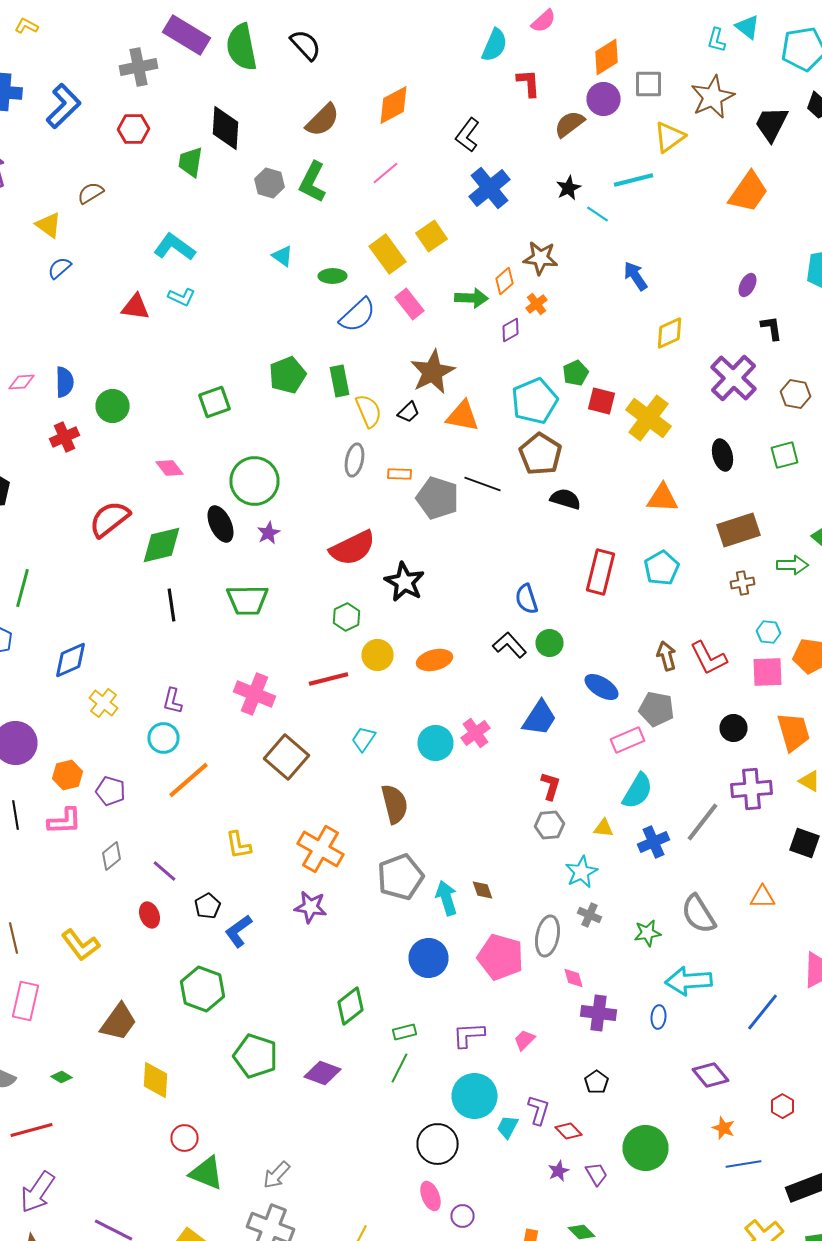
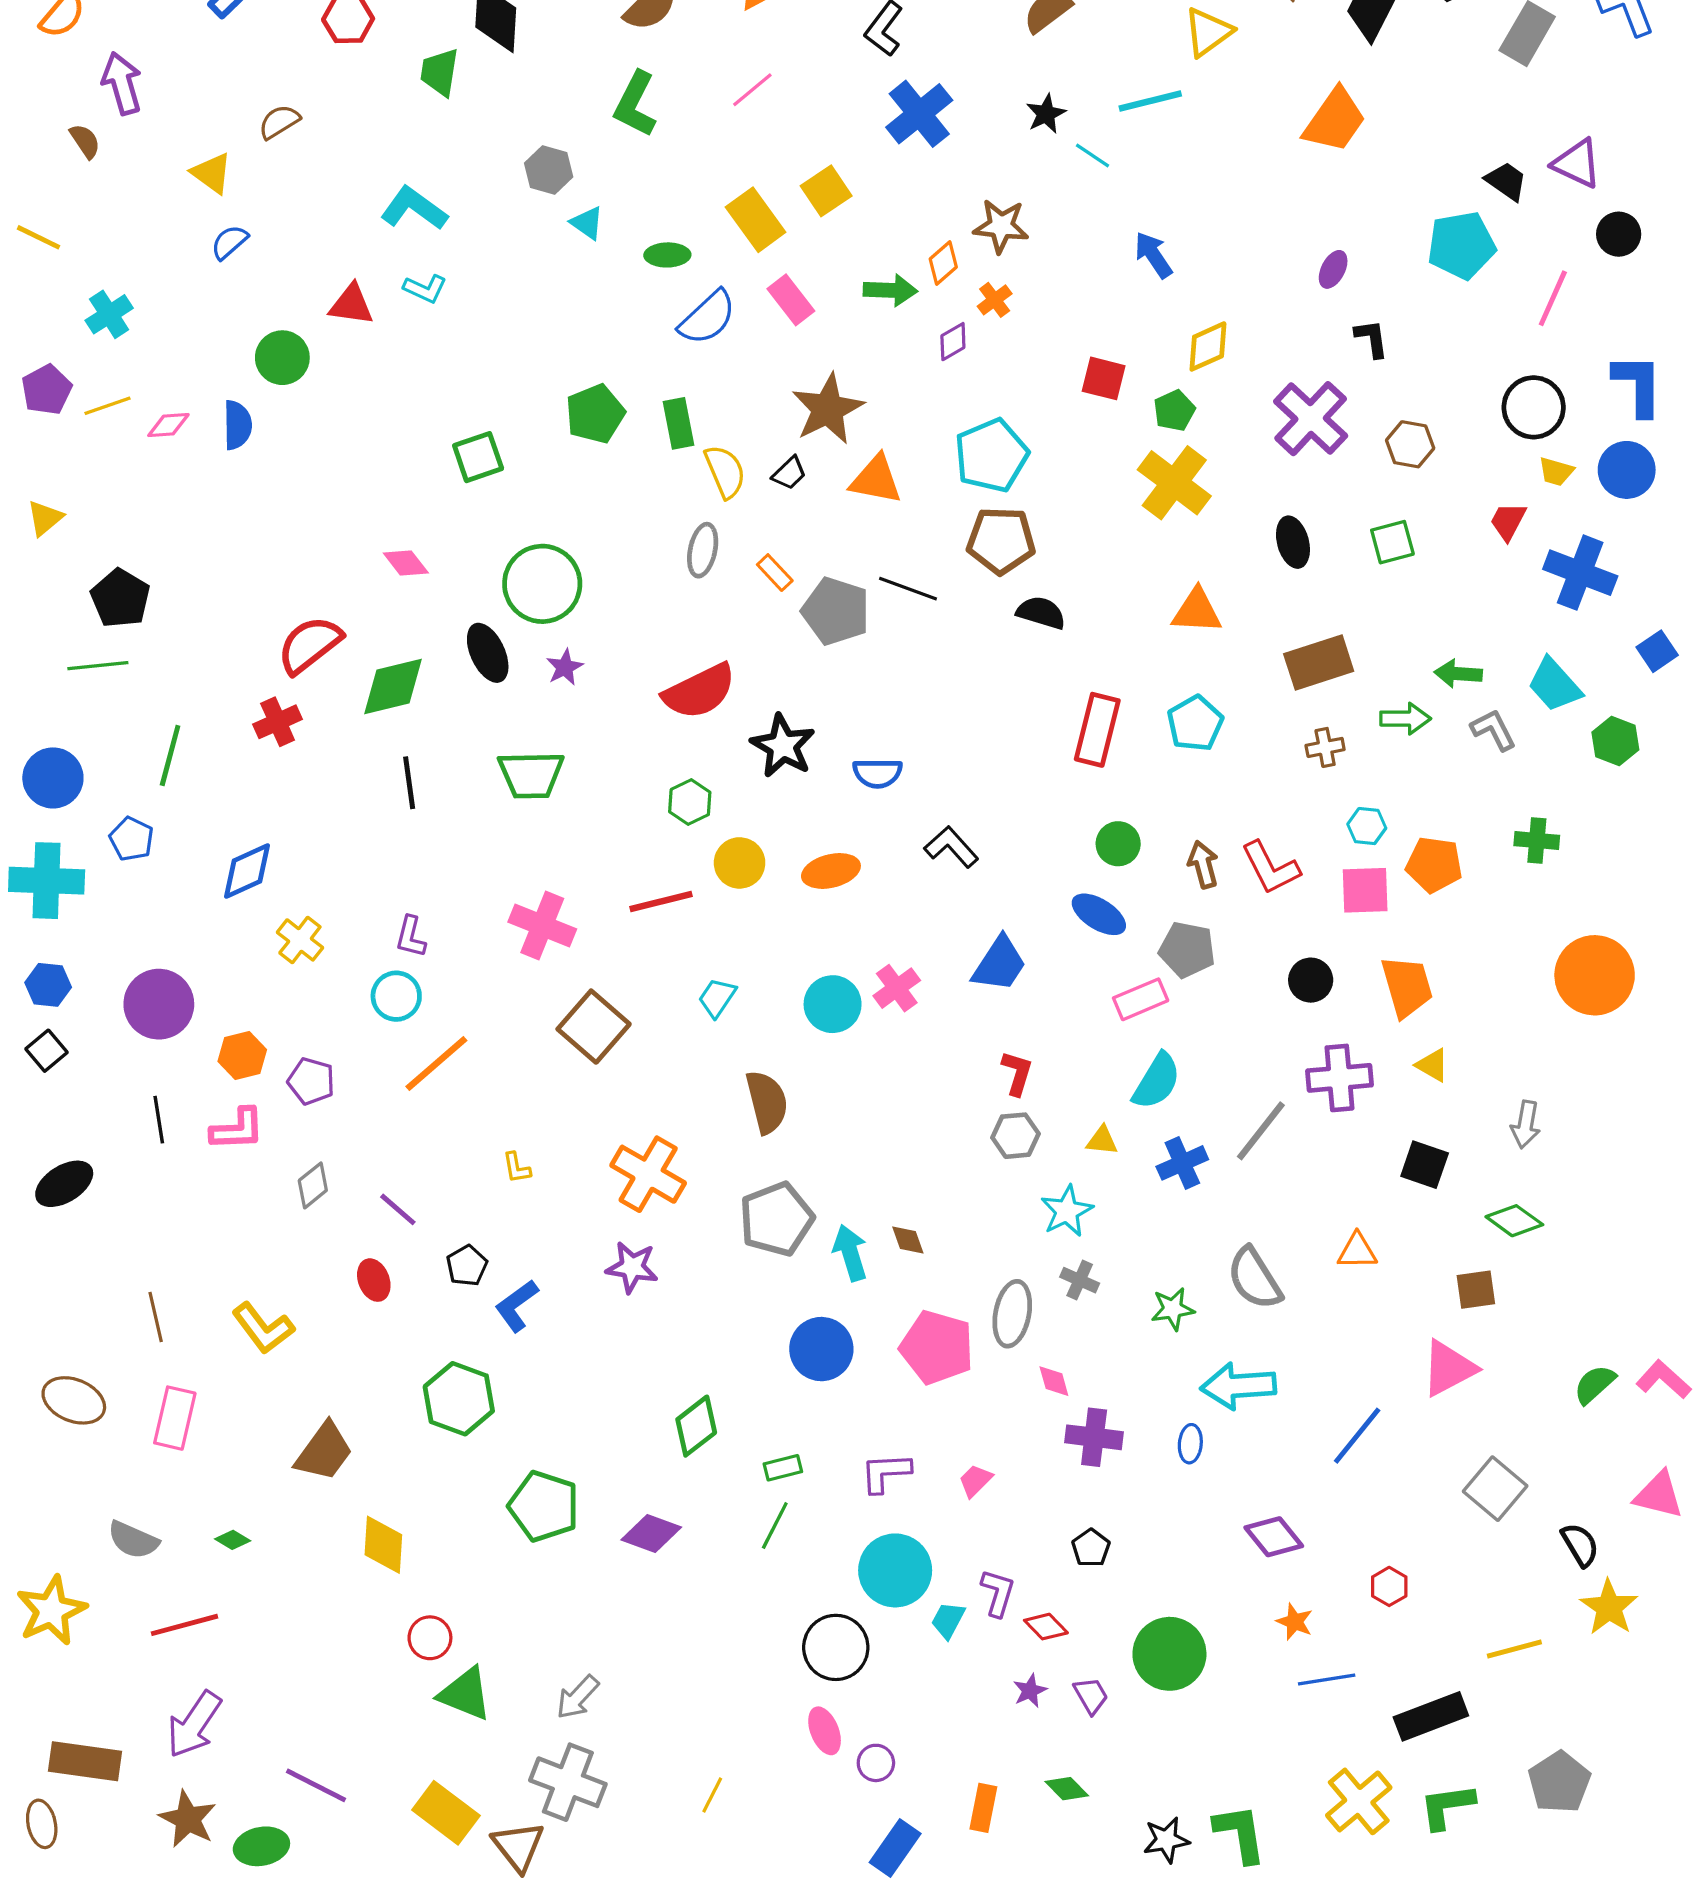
gray hexagon: (270, 183) -> (549, 170), moved
green pentagon: (576, 373) -> (1174, 411), moved
red square: (602, 401) -> (1104, 378), moved
green circle: (112, 406) -> (282, 358), moved
red cross: (64, 437) -> (278, 722), moved
brown pentagon: (540, 454) -> (1001, 541), turned -30
orange rectangle: (400, 474) -> (775, 573), turned 45
blue semicircle: (526, 599) -> (877, 773), moved, turned -72
green circle: (550, 643) -> (1118, 844), moved
yellow L-shape: (238, 845) -> (517, 1168), size x0.7

